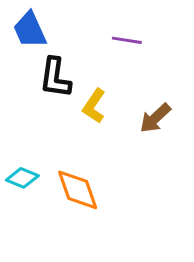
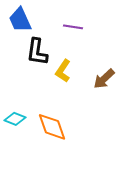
purple line: (127, 40) -> (73, 27), moved

